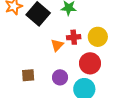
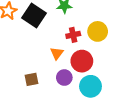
orange triangle: (57, 45) -> (57, 53), moved
red circle: (90, 63) -> (82, 61), moved

